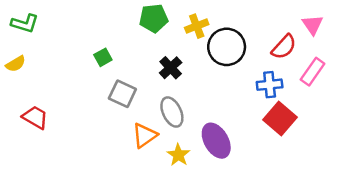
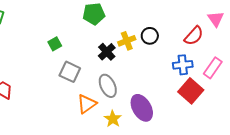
yellow cross: (197, 26) -> (127, 41), moved
black circle: (227, 47) -> (150, 36), size x0.6
pink rectangle: (313, 72) -> (213, 68), moved

